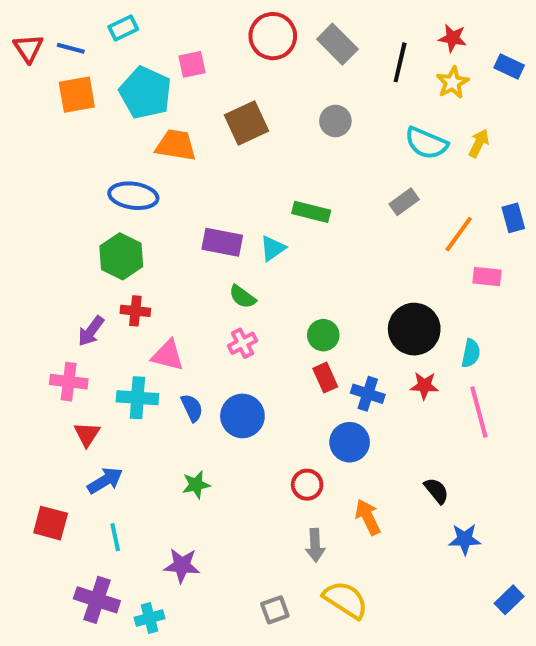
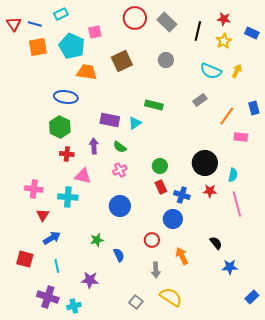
purple arrow: (91, 331) -> (94, 146), moved, turned 140
blue semicircle: (192, 408) -> (119, 255), moved
gray square: (275, 610) -> (136, 302), turned -32

